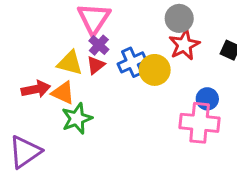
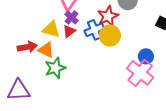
red star: (184, 45) -> (108, 16), moved
pink cross: (200, 123) -> (140, 73), turned 32
purple triangle: (25, 152) -> (19, 90), turned 30

